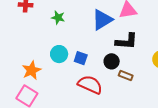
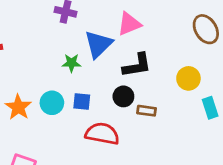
green star: (58, 18) -> (71, 63), moved
orange star: (32, 70) -> (18, 107), moved

